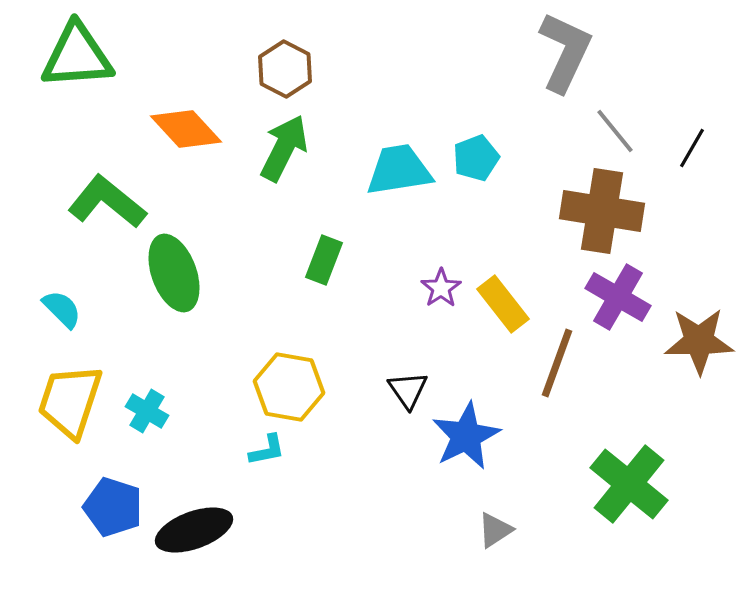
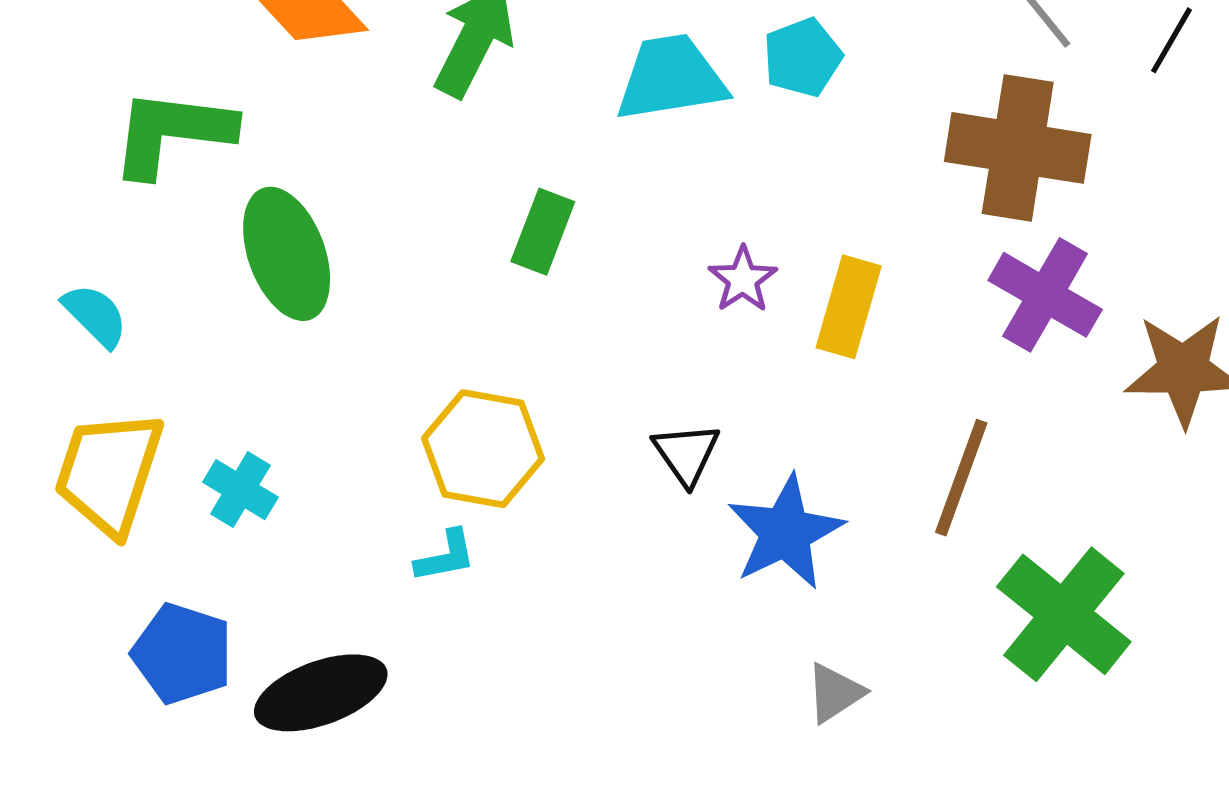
green L-shape: (107, 202) -> (172, 133), turned -32
yellow rectangle: (503, 304) -> (849, 307), turned 54
brown line: (557, 363) -> (961, 478), moved

